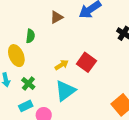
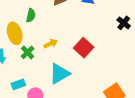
yellow arrow: (62, 65) -> (51, 44), moved
green cross: (28, 83) -> (28, 52), moved

